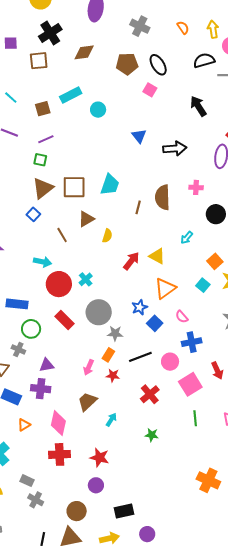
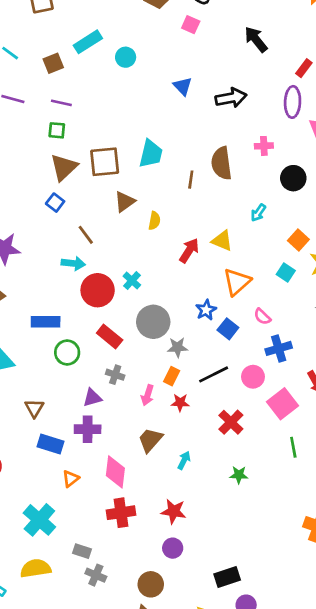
purple line: (46, 139) -> (61, 103), turned 42
brown line: (62, 235) -> (86, 235), moved
gray cross: (18, 349) -> (115, 375), moved
black rectangle: (124, 511) -> (227, 577), moved

